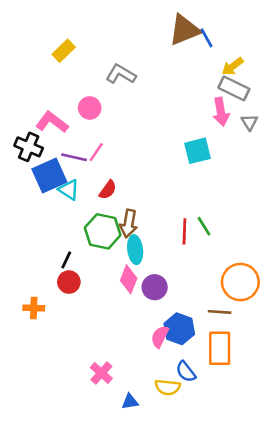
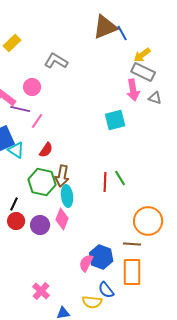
gray triangle: (249, 122) -> (155, 98), turned -40
purple line: (74, 157) -> (20, 109), moved
purple circle: (155, 287) -> (40, 225), moved

